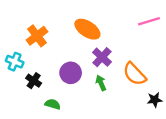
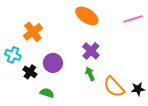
orange ellipse: (87, 29) -> (87, 16), moved
purple circle: (71, 73) -> (53, 63), moved
orange semicircle: (134, 74) -> (114, 87), moved

